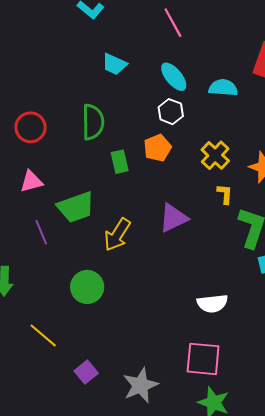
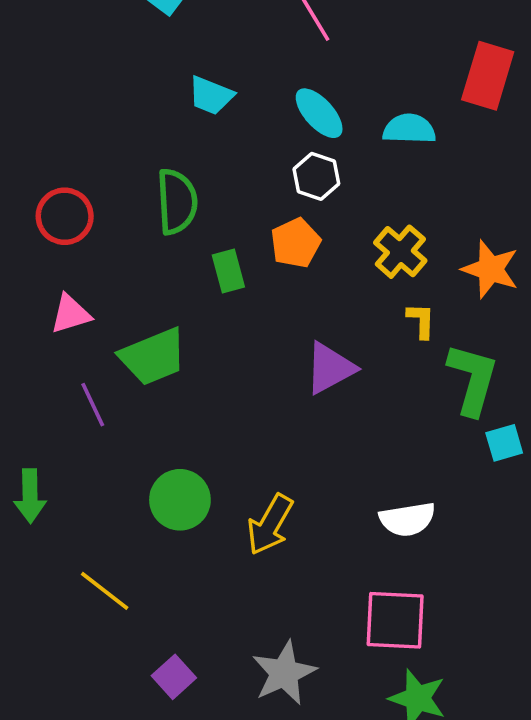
yellow arrow: (117, 235) -> (270, 525), moved
purple square: (86, 372) -> (174, 677), moved

